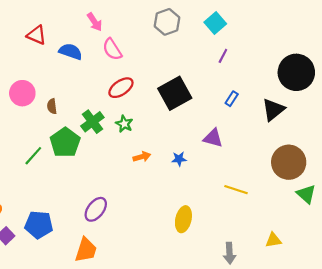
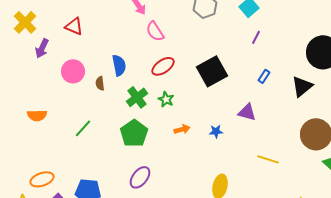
red triangle: (37, 35) -> (74, 26), moved
blue semicircle: (71, 52) -> (119, 65), moved, turned 60
green pentagon: (65, 142) -> (134, 133), moved

